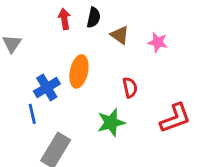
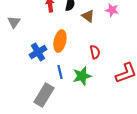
pink star: (158, 42) -> (112, 10), moved
blue line: (32, 114) -> (60, 72), moved

